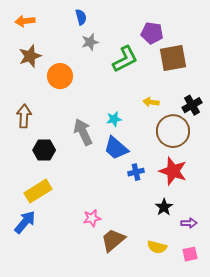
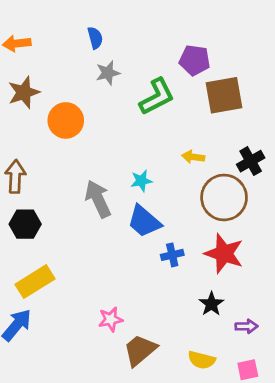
black hexagon: (44, 150) -> (25, 224), moved

